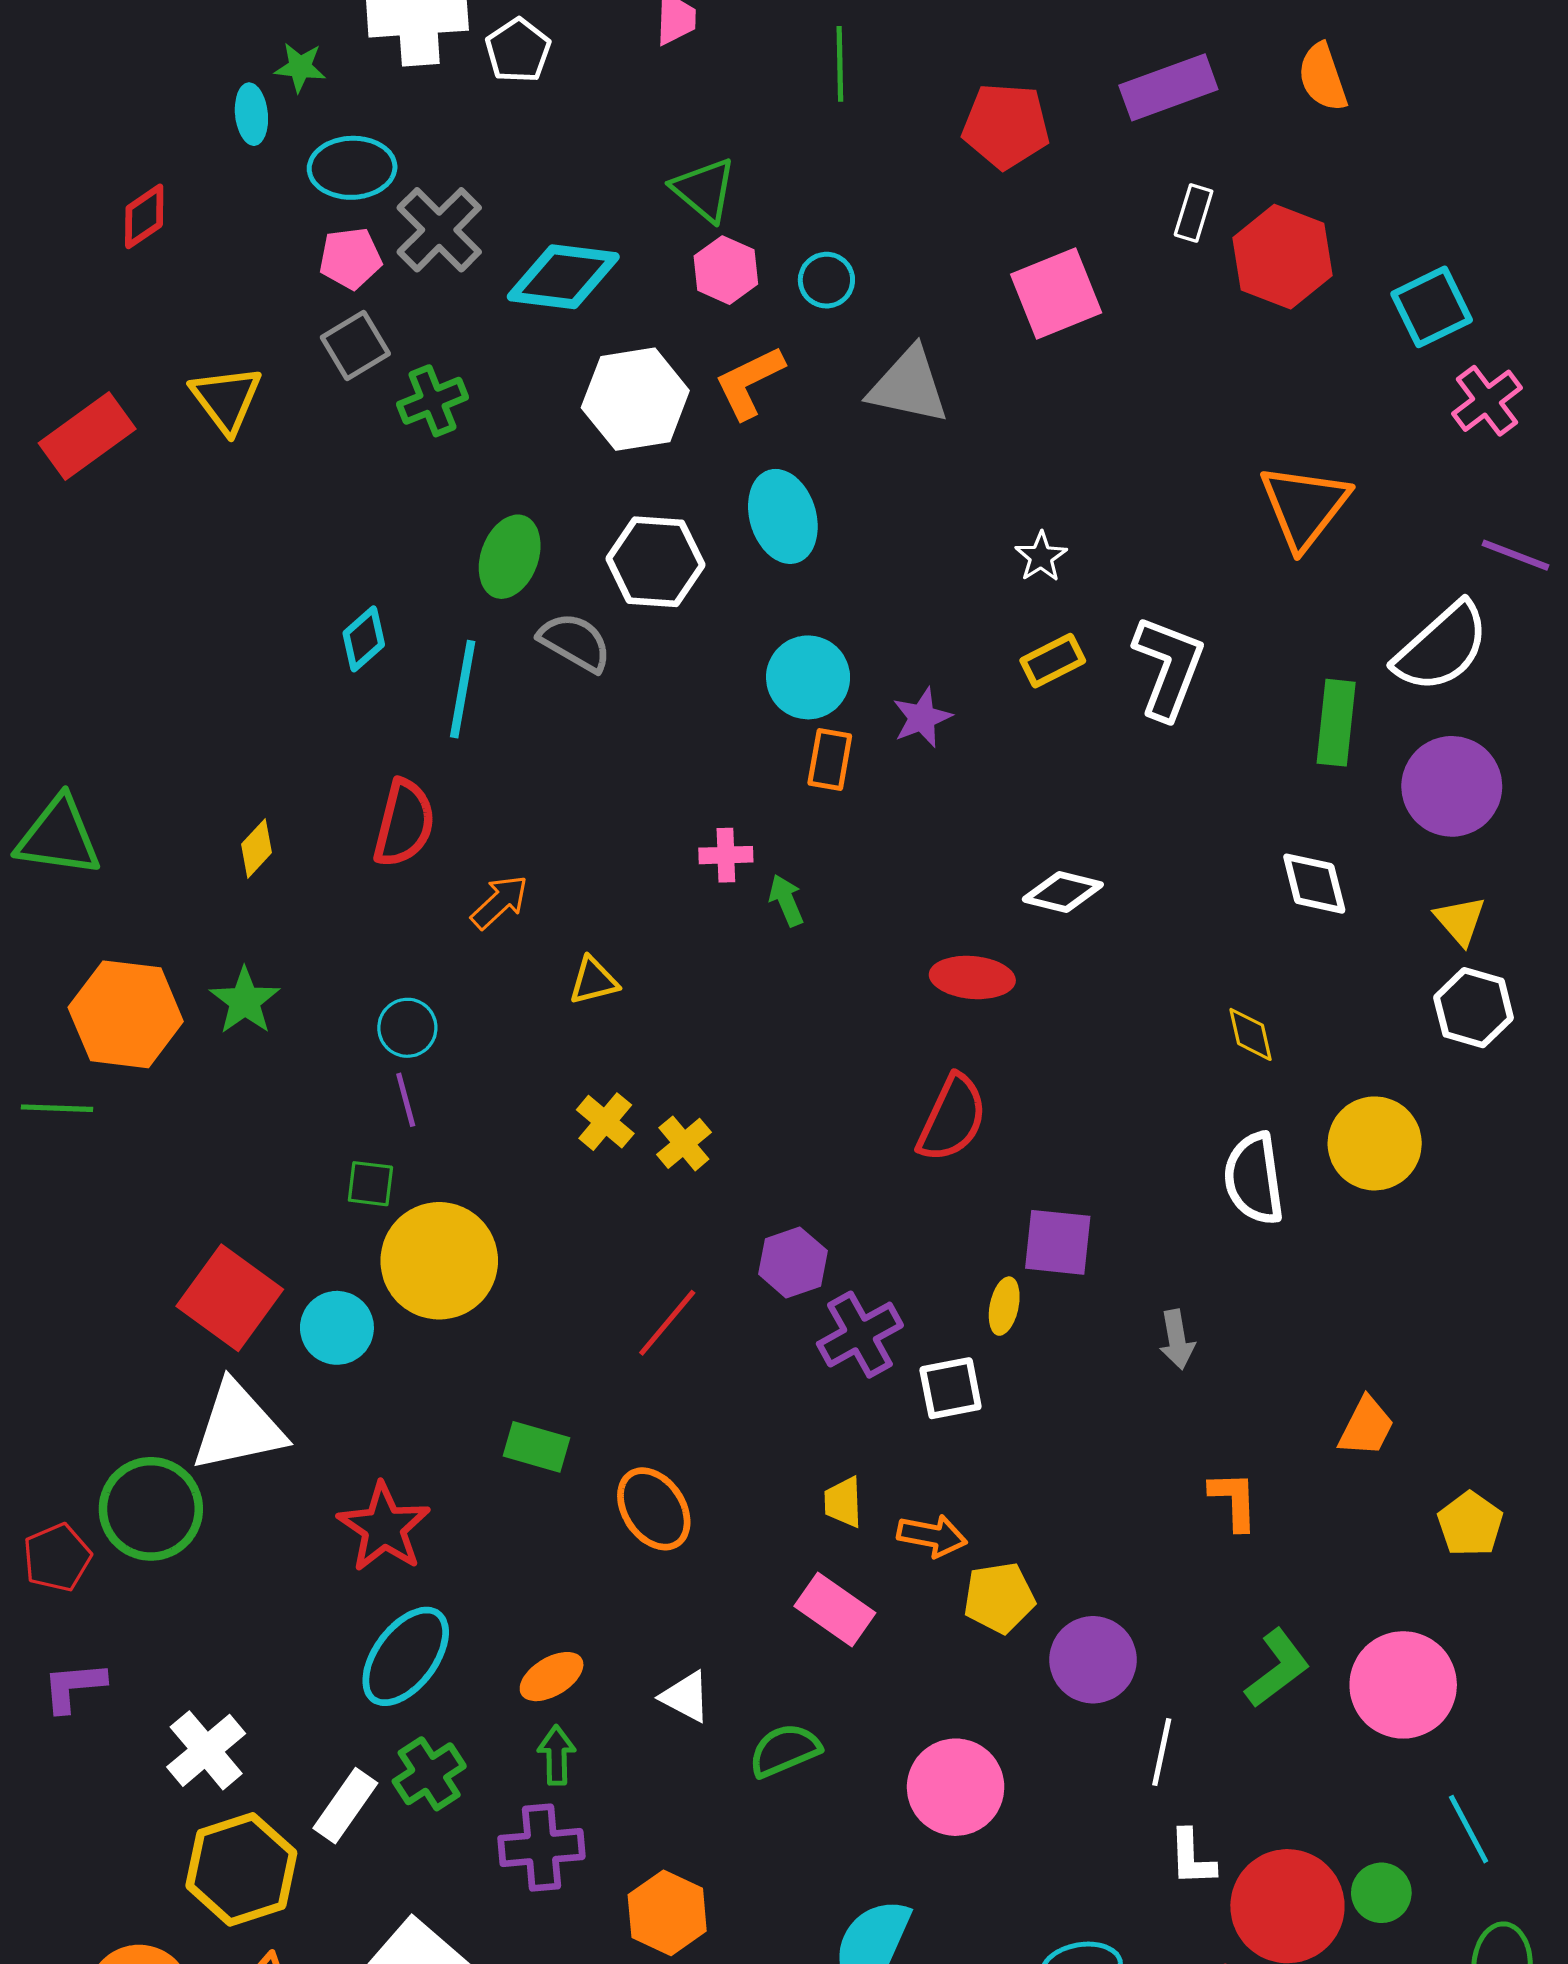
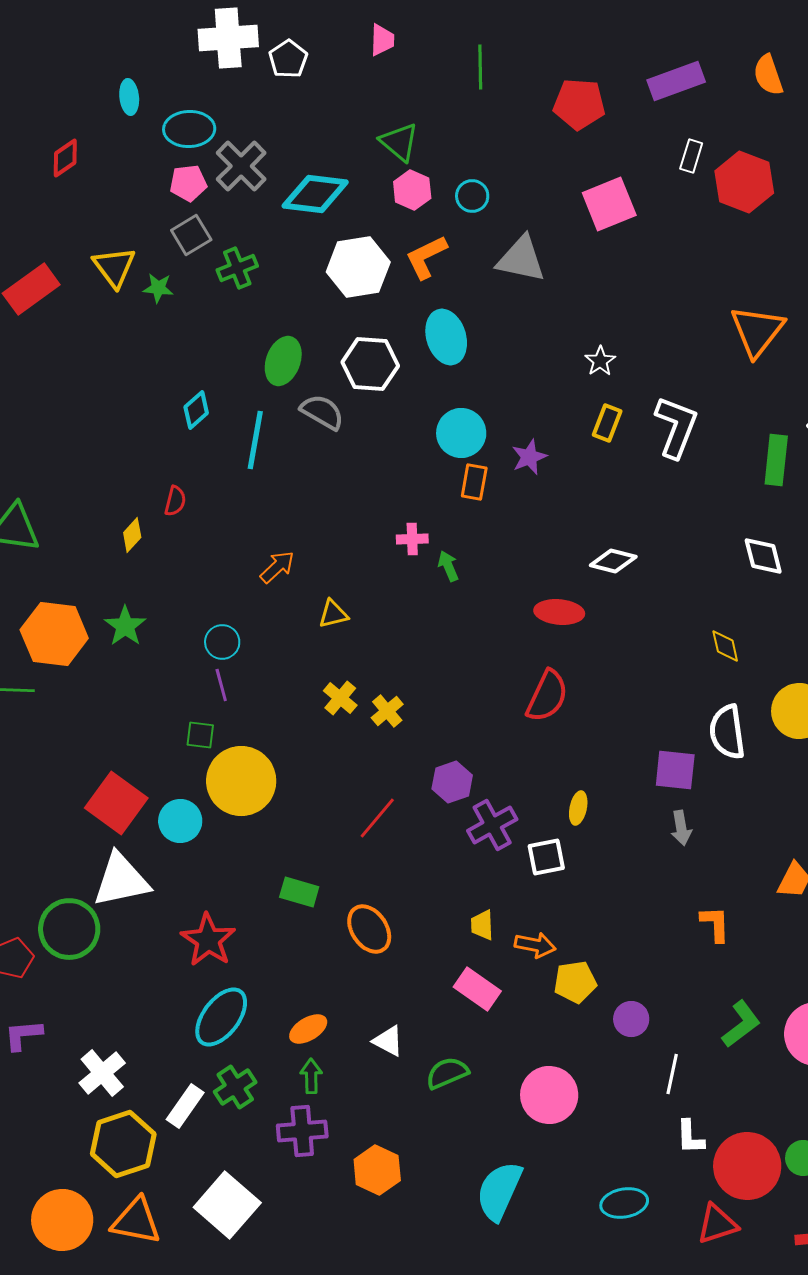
green star: (300, 67) -> (158, 288), moved
yellow rectangle: (1053, 661) -> (607, 423), turned -42
red semicircle: (404, 823) -> (175, 501), moved, size x0.6
purple square: (1058, 1242) -> (675, 770), moved
purple circle: (1093, 1660) -> (631, 1019), size x0.7

